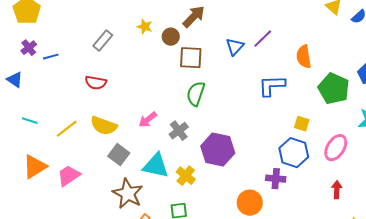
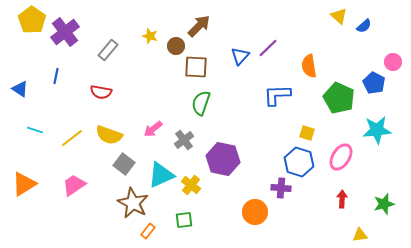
purple cross: (29, 48) -> (65, 32), moved, size x1.8
blue line: (51, 57) -> (56, 76), moved, turned -63
cyan triangle: (156, 166) -> (161, 175), turned -36
orange triangle: (35, 167) -> (24, 184), moved

